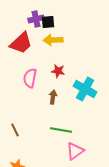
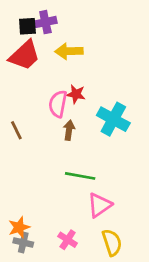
black square: (48, 22) -> (27, 26), moved
pink semicircle: (30, 78) -> (58, 104), moved
brown line: (15, 130) -> (16, 130), moved

